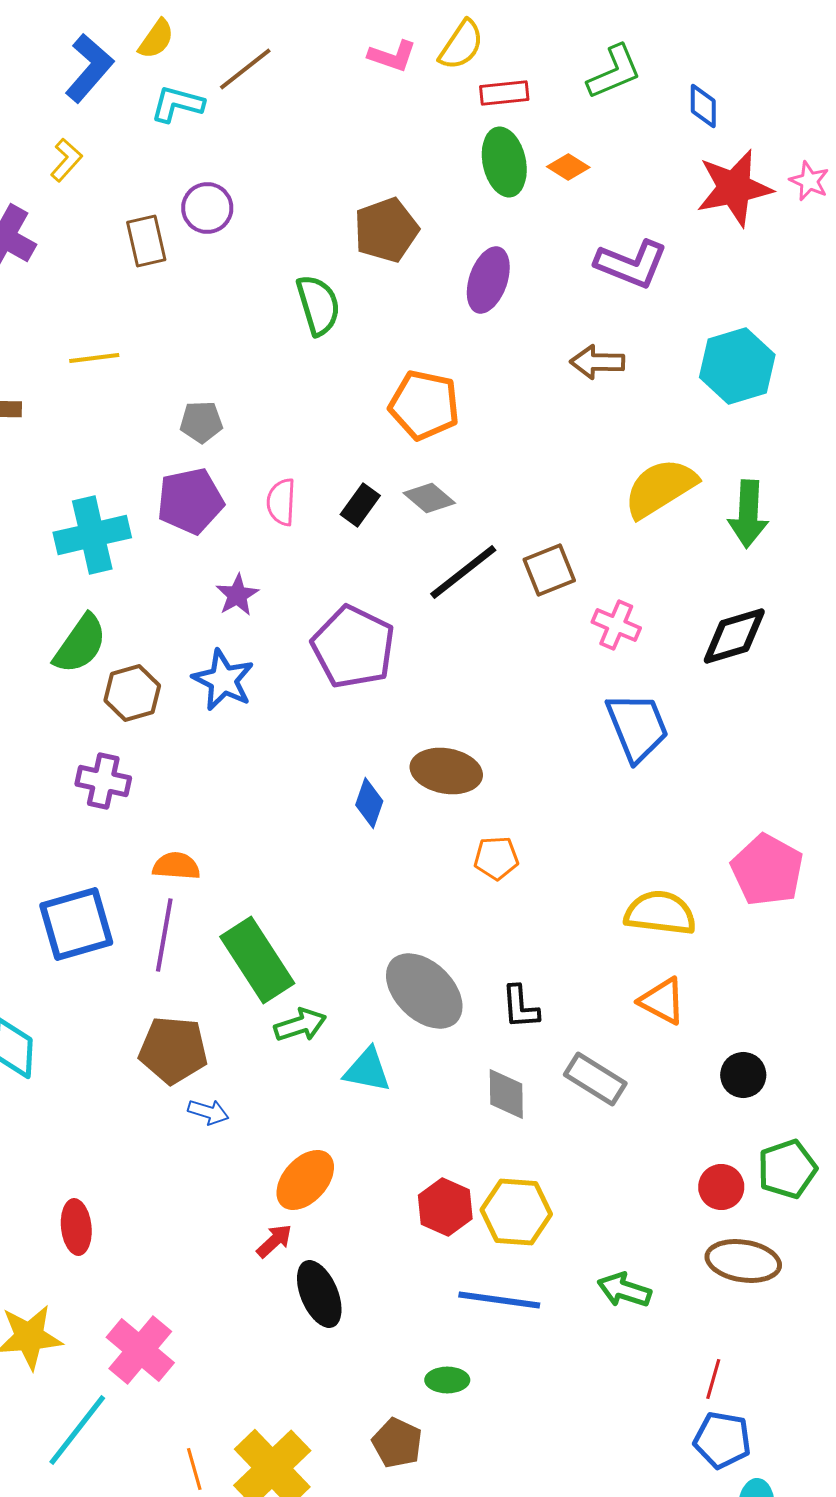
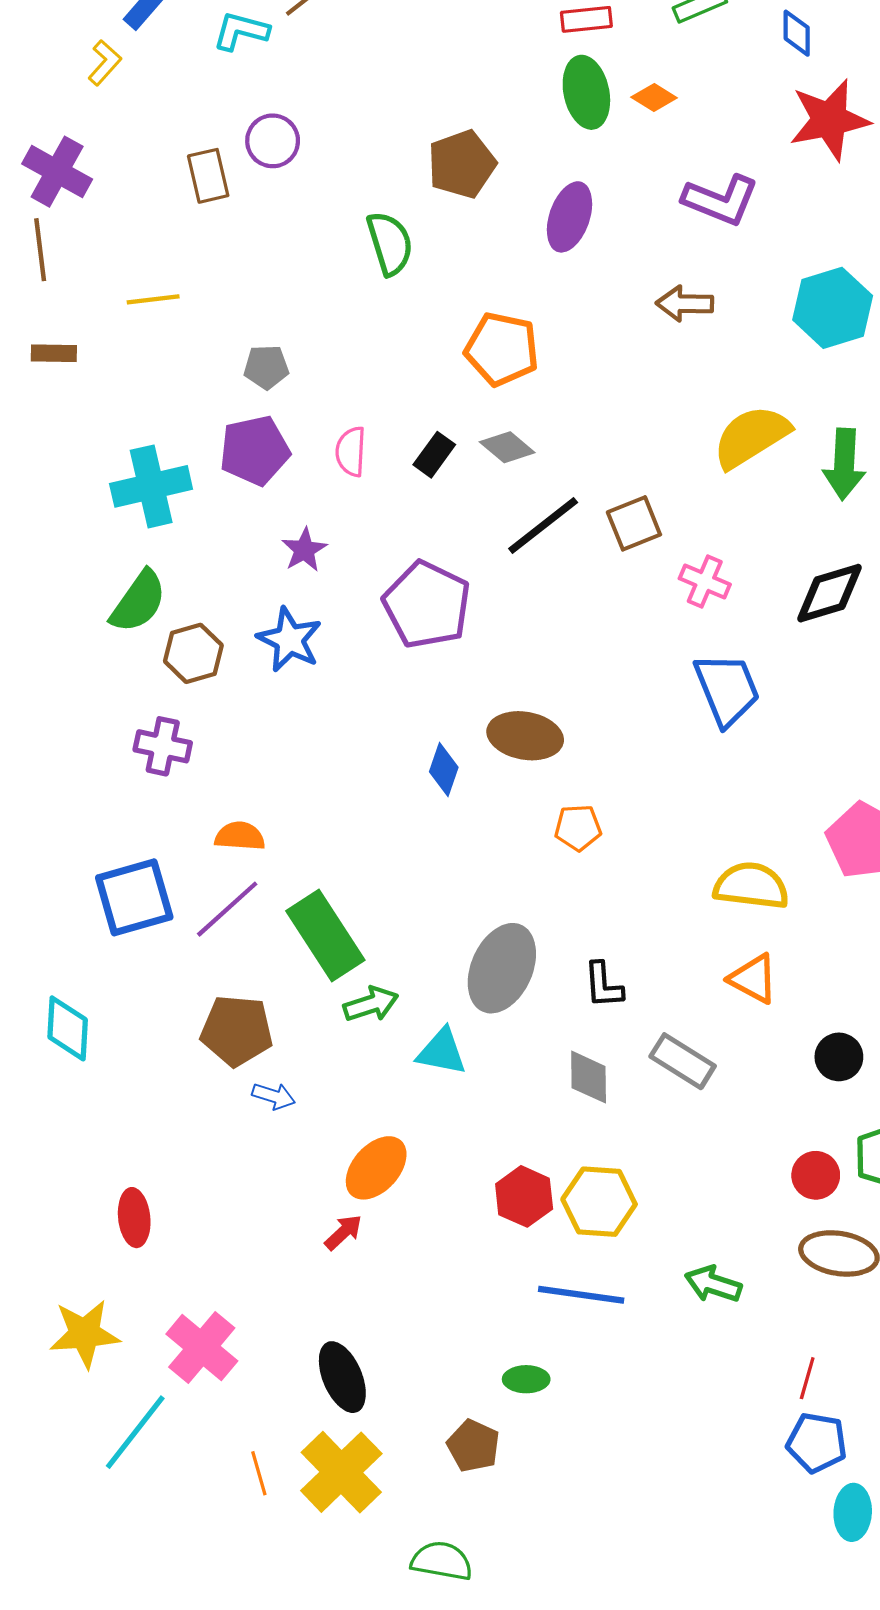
yellow L-shape: (66, 160) -> (105, 63), moved
purple line: (164, 935) -> (227, 909), turned 38
gray ellipse: (424, 991) -> (502, 968), turned 70
black ellipse: (319, 1294) -> (342, 1377), moved

